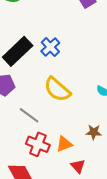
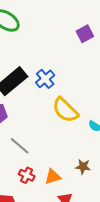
yellow semicircle: (57, 89) -> (65, 110), moved
red cross: (38, 144) -> (27, 175), size x0.7

